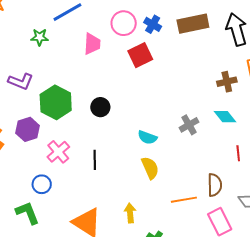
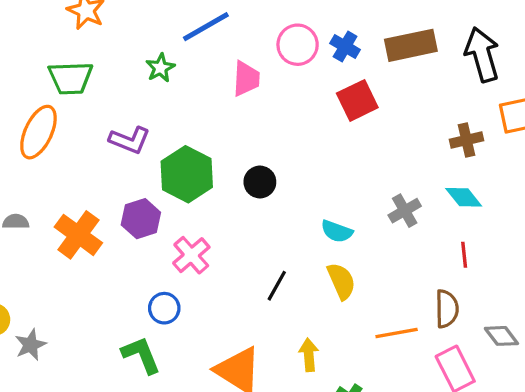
green star: (40, 37) -> (160, 68), turned -30
red square: (140, 55) -> (357, 100), moved
red line: (238, 153) -> (464, 255), moved
black line: (95, 160) -> (277, 286), moved, turned 30

